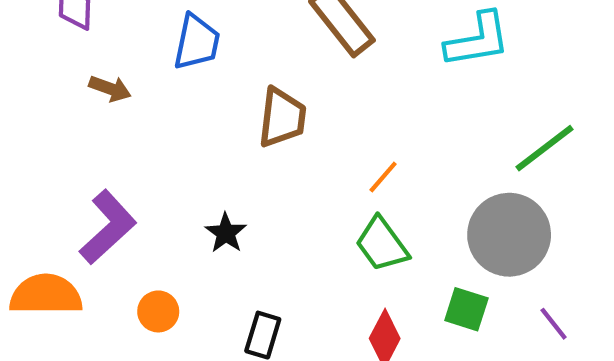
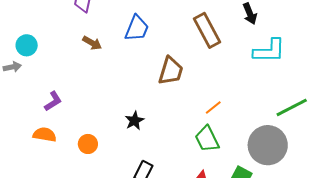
purple L-shape: (108, 227) -> (53, 101), moved, size x0.6
orange semicircle: (46, 295) -> (45, 135), size x0.7
orange circle: (158, 311) -> (88, 144), moved

